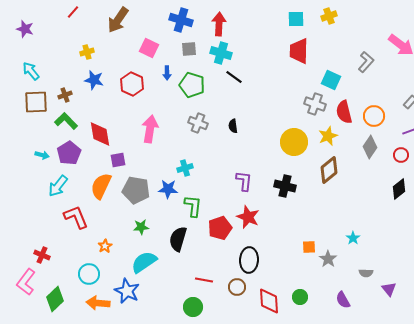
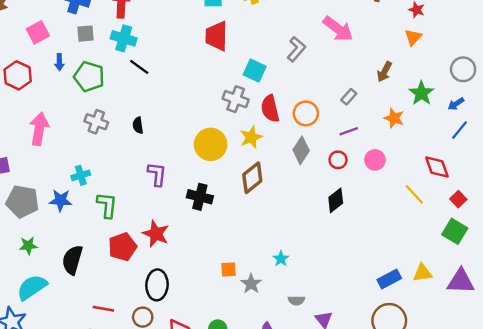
pink square: (149, 48) -> (38, 32), turned 36
purple L-shape: (244, 181) -> (157, 174), moved
green L-shape: (193, 206) -> (107, 205), moved

